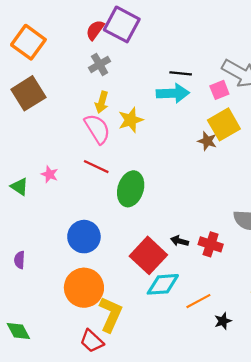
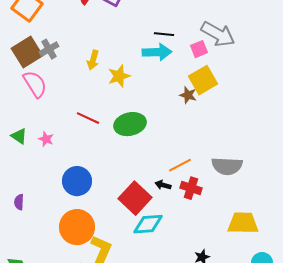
gray cross: (100, 64) -> (49, 49), moved
pink semicircle: (97, 129) -> (35, 84), moved
pink star: (50, 174) -> (46, 139), moved
green ellipse: (131, 189) -> (130, 124), moved, turned 60
orange line: (198, 301) -> (180, 165), moved

